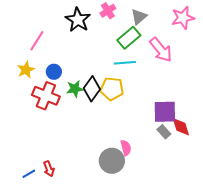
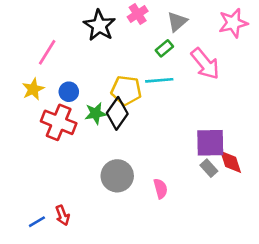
green rectangle: (129, 38) -> (164, 48), size x0.6
yellow pentagon: (112, 89) -> (126, 90), moved
gray circle: (112, 161) -> (117, 176), moved

